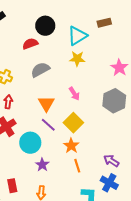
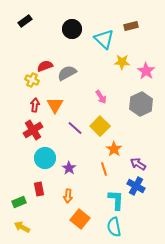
cyan triangle: (77, 36) -> (104, 39), turned -45
red semicircle: (30, 44) -> (45, 66), moved
yellow star: (77, 59) -> (122, 62), moved
orange triangle: (46, 104) -> (55, 105), moved
cyan circle: (30, 143) -> (45, 158), moved
orange star: (71, 146) -> (114, 149), moved

